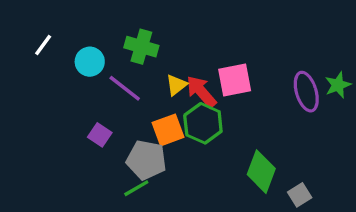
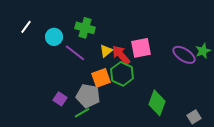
purple ellipse: (306, 92) -> (184, 55), turned -40
purple square: (100, 135) -> (60, 99), moved
gray square: (300, 195) -> (194, 117), moved

